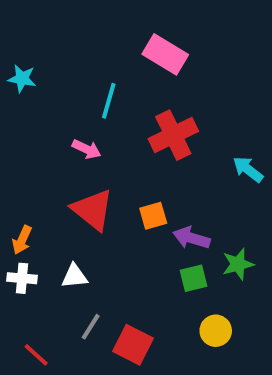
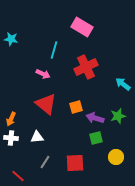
green star: (238, 264) -> (118, 116), moved
yellow circle: (216, 331) -> (116, 157), moved
red square: (133, 345) -> (75, 163), moved, turned -30

